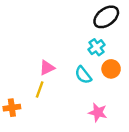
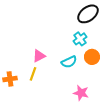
cyan semicircle: (83, 75) -> (69, 62), turned -77
orange cross: (12, 108) -> (10, 79), moved

